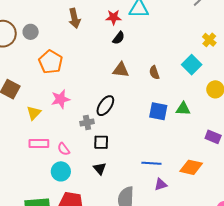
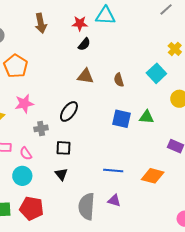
gray cross: (87, 123) -> (41, 128), moved
purple triangle: (161, 184) -> (114, 201), moved, turned 32

